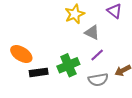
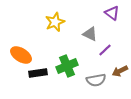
yellow star: (75, 14) -> (55, 22), moved
purple line: (97, 55) -> (105, 50), moved

